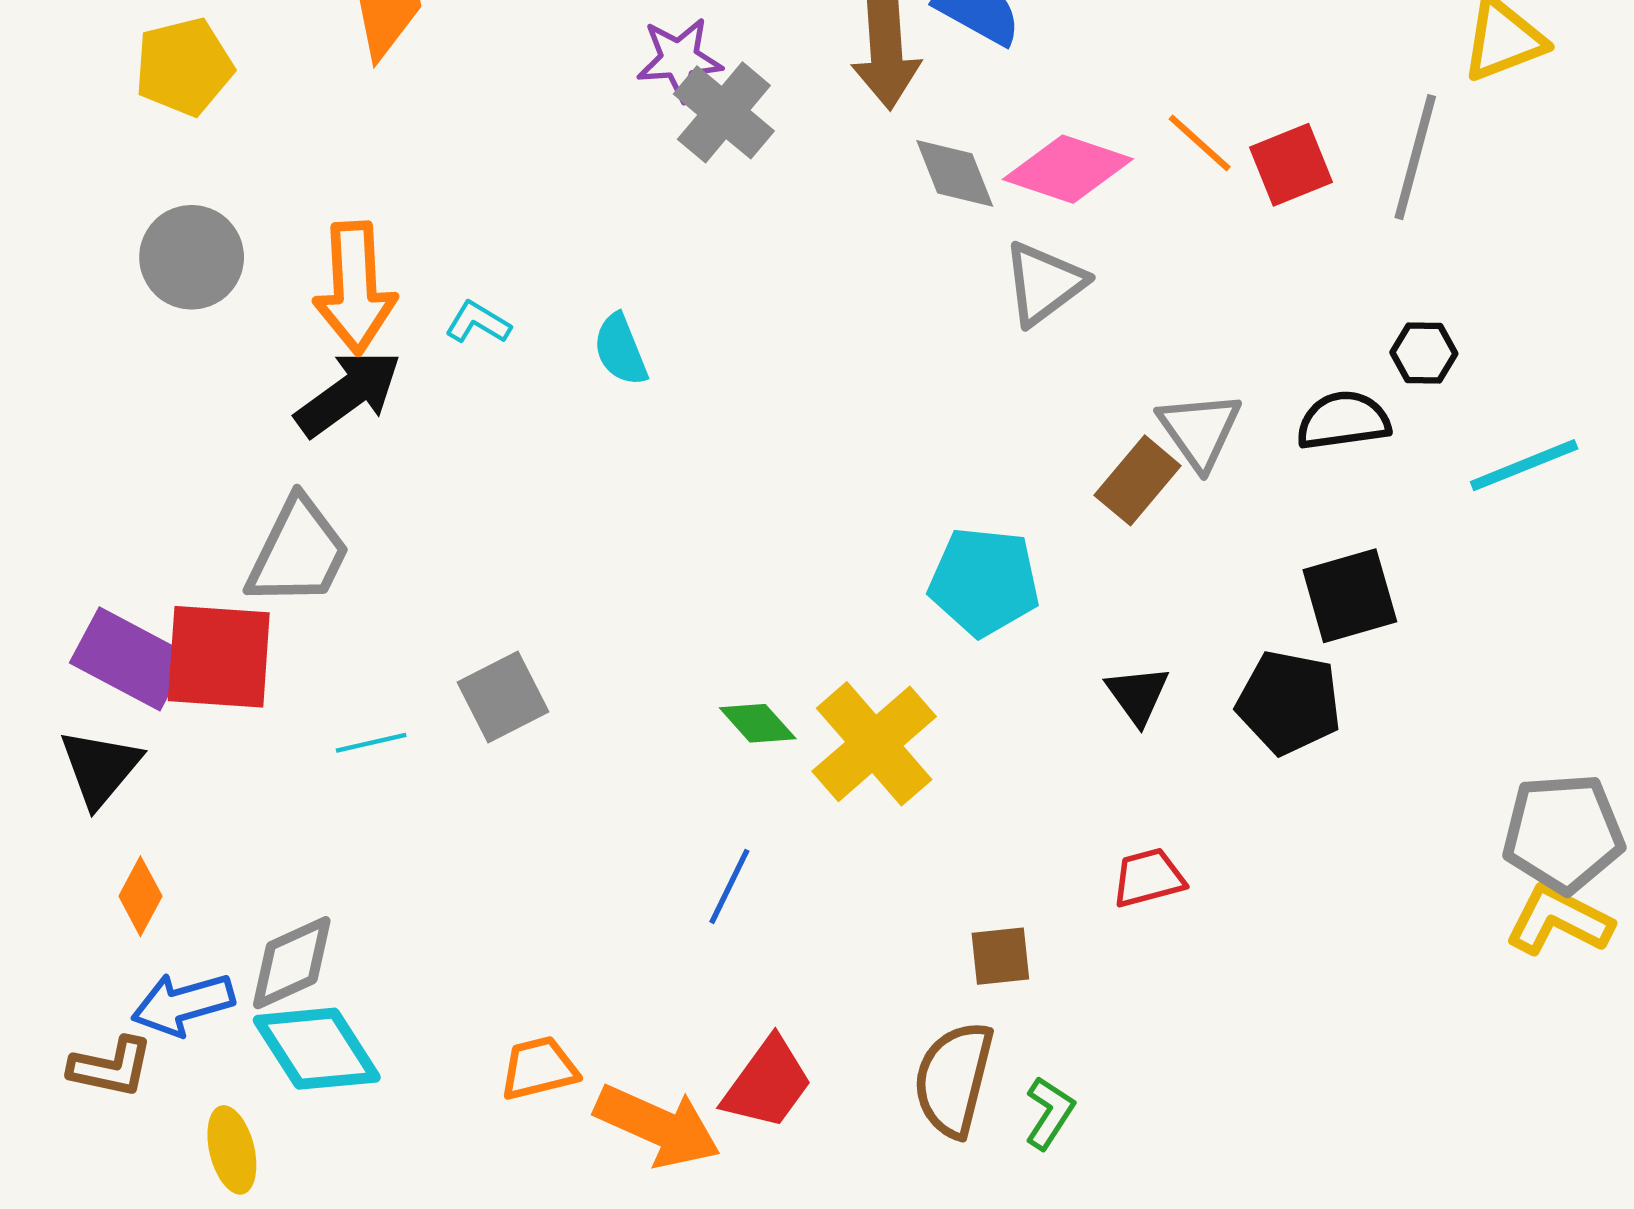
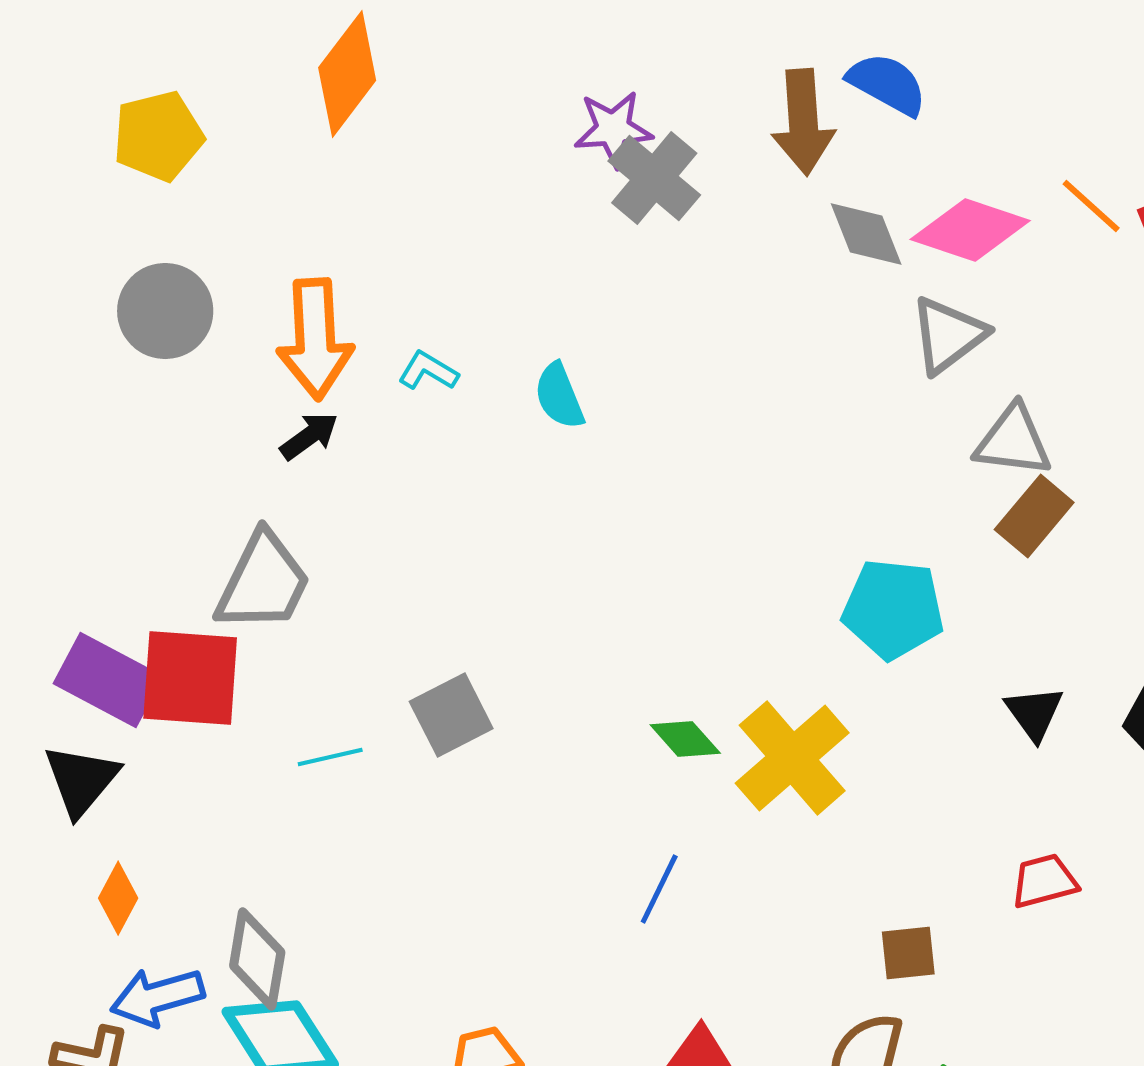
black arrow: (348, 393) -> (309, 436), size x0.6
gray triangle: (1200, 430) -> (1013, 441), moved, turned -48
gray diamond: (292, 963) -> (257, 959), turned -56

